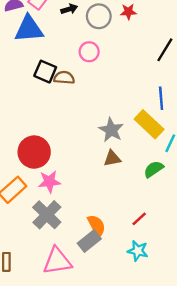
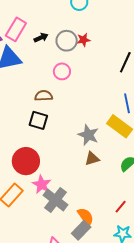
red star: (128, 12) -> (84, 40), moved
black square: (45, 72) -> (38, 120), moved
pink star: (49, 182) -> (42, 184), turned -30
gray cross: (47, 215) -> (55, 200), moved

